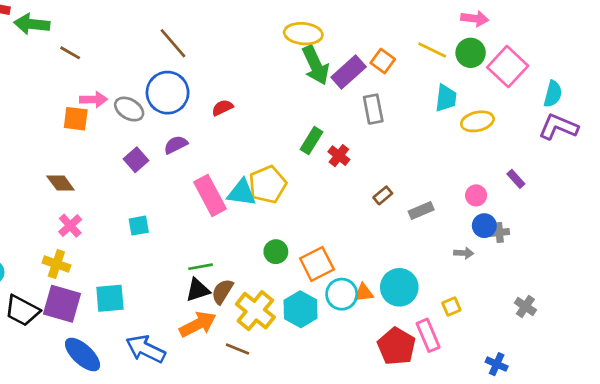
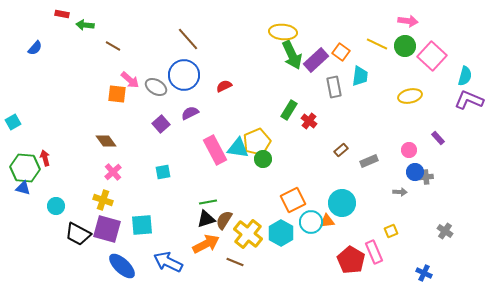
green arrow: (32, 24) -> (85, 25), size x0.7
cyan trapezoid: (446, 98) -> (360, 76), moved
pink arrow: (93, 99) -> (130, 80), turned 42
green circle: (276, 252) -> (263, 159), moved
cyan circle: (399, 287) -> (342, 203), moved

